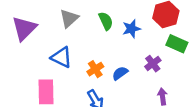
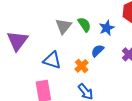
gray triangle: (69, 18) -> (63, 26), moved
blue semicircle: (120, 73) -> (97, 51), moved

